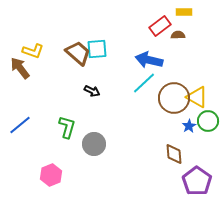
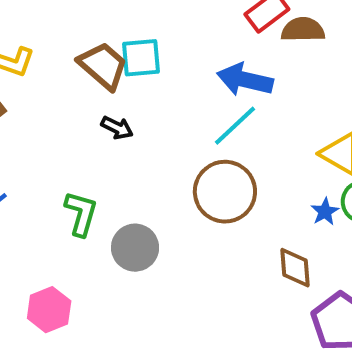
brown semicircle: (178, 35) -> (303, 30), size x1.5
black arrow: (92, 91) -> (117, 128), moved
brown circle: (174, 98) -> (225, 192), moved

